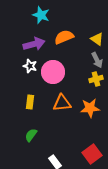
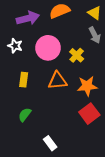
white star: (30, 66) -> (15, 46), moved
yellow cross: (96, 79) -> (77, 55), moved, turned -32
red square: (92, 154) -> (89, 114), moved

